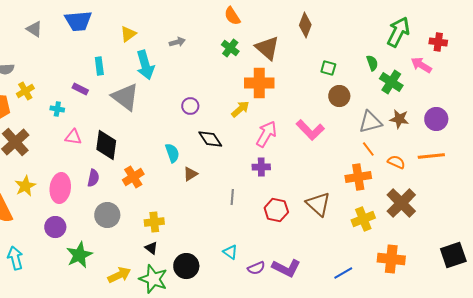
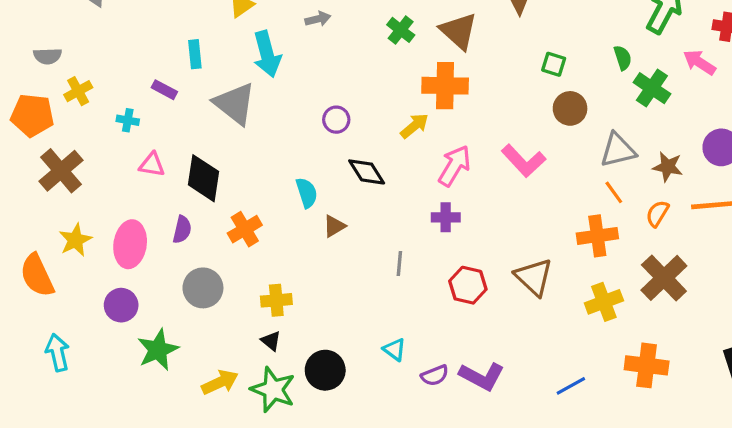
brown star: (399, 119) -> (668, 167), moved
orange semicircle: (396, 162) -> (657, 214), turned -84

